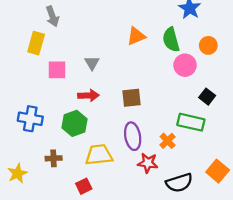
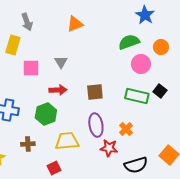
orange triangle: (136, 36) -> (75, 24), moved
green semicircle: (171, 40) -> (129, 42), turned 85
green rectangle: (191, 122) -> (137, 96), moved

